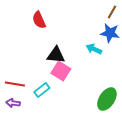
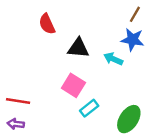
black triangle: (56, 55) -> (78, 48), moved
cyan rectangle: (42, 90) -> (89, 108), moved

